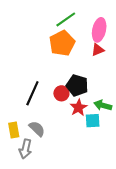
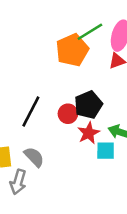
green line: (66, 19) -> (90, 32), moved
black pentagon: (77, 85) -> (88, 105), turned 30

